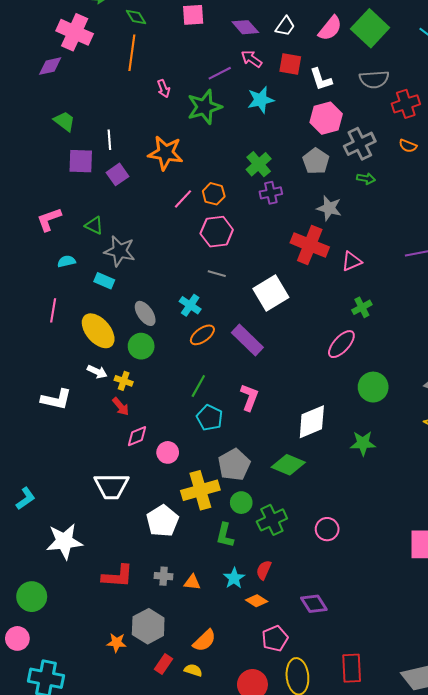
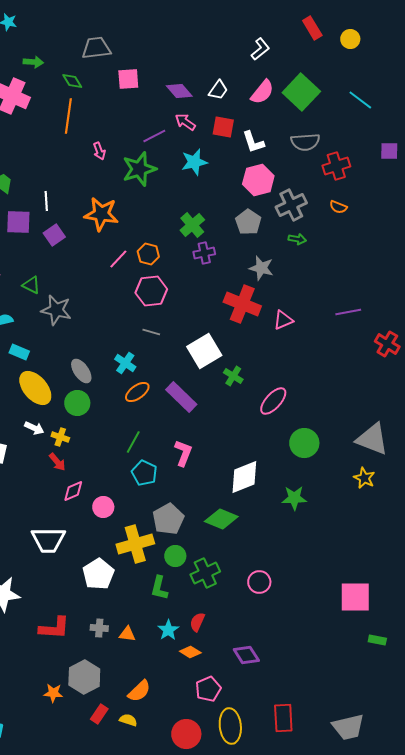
cyan rectangle: (104, 281) -> (19, 352), moved
green cross: (362, 307) -> (233, 376), moved, turned -30

